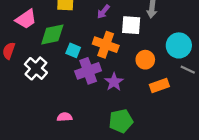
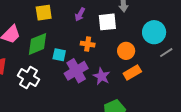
orange cross: (106, 45) -> (88, 44), size x0.6
gray line: (188, 70) -> (166, 53), turned -48
orange rectangle: (159, 86) -> (132, 73), moved

